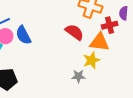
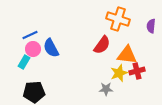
red cross: (110, 25) -> (137, 71), moved
red semicircle: (74, 32) -> (102, 45), turned 90

